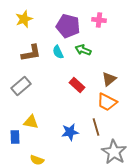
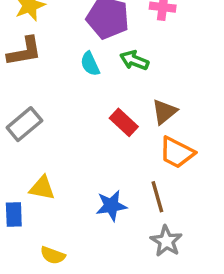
brown L-shape: (31, 53) -> (24, 51), moved
brown triangle: (109, 79) -> (164, 112), moved
gray star: (114, 152) -> (166, 241), moved, size x0.7

